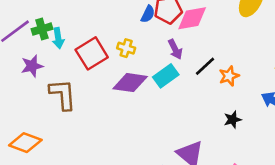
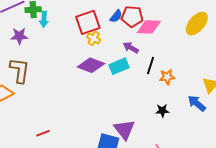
purple arrow: (175, 49) -> (131, 48), turned 133
red square: (92, 53) -> (88, 22), moved
black line: (205, 66) -> (151, 66), turned -42
brown L-shape: (63, 94) -> (20, 70), moved

